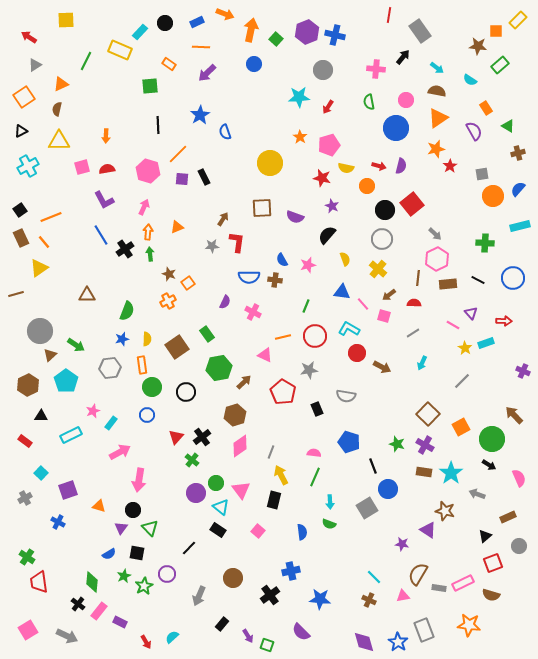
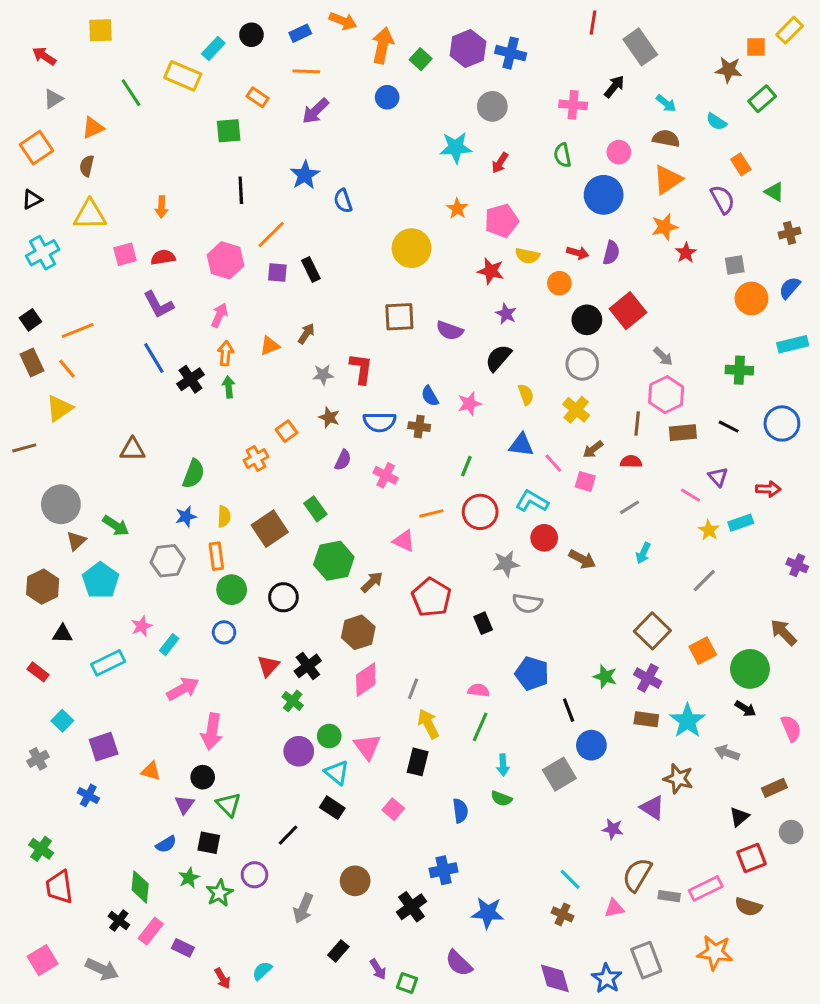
green line: (86, 61) -> (131, 93), turned -60
brown arrow: (223, 219) -> (306, 334), moved
brown star: (169, 274) -> (329, 417), moved
gray star: (309, 370) -> (506, 564), moved

